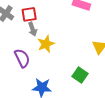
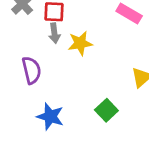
yellow star: (46, 44) -> (80, 43), moved

